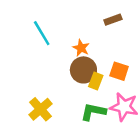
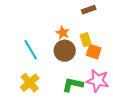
cyan line: (42, 33) -> (31, 50), moved
yellow rectangle: (96, 81) -> (86, 40), moved, turned -40

